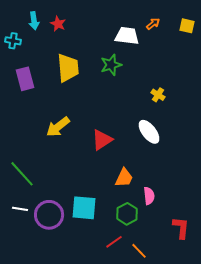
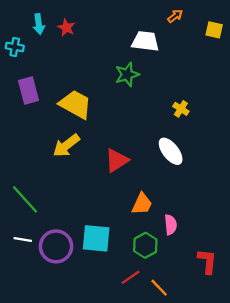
orange arrow: (153, 24) -> (175, 16), moved
yellow trapezoid: (68, 68) -> (75, 104), moved, turned -56

